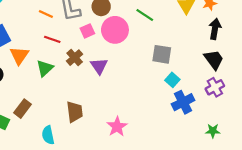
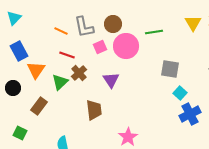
green line: (145, 15) -> (154, 32), turned -42
brown cross: (75, 58) -> (79, 73), moved
brown rectangle: (23, 109) -> (39, 106), moved
brown trapezoid: (75, 112) -> (94, 110), moved

